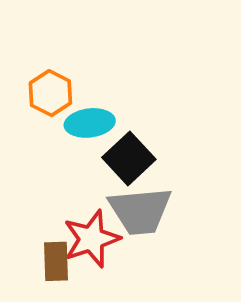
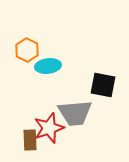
black square: (129, 158) -> (103, 85), moved, turned -36

